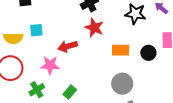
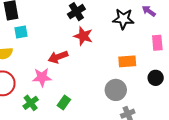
cyan square: (36, 30) -> (21, 32), moved
orange rectangle: (121, 50) -> (127, 61), moved
black circle: (148, 53) -> (156, 78), moved

